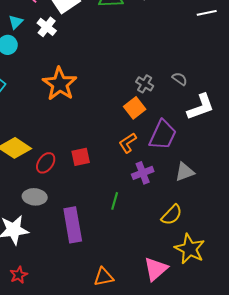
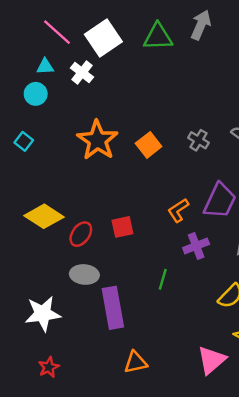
cyan triangle: (16, 22) -> (45, 67), turned 42
orange square: (135, 108) -> (149, 145), moved
gray ellipse: (35, 197) -> (84, 274), moved
orange triangle: (104, 277) -> (135, 362), moved

